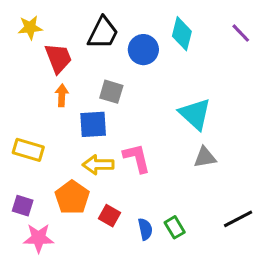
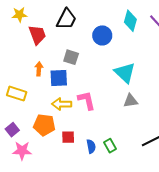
cyan diamond: (182, 34) -> (130, 21), moved
blue circle: (143, 50) -> (102, 35), moved
orange arrow: (62, 95) -> (39, 69), moved
orange pentagon: (72, 197) -> (44, 125), turned -30
purple square: (23, 206) -> (12, 130), turned 32
red square: (109, 216) -> (68, 137), turned -32

